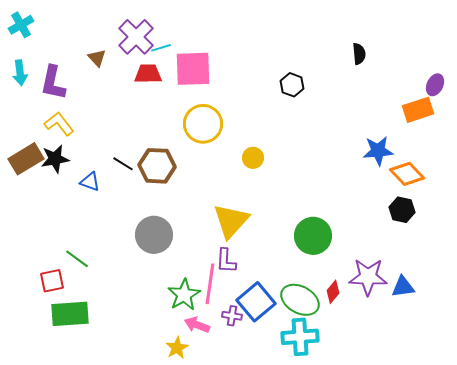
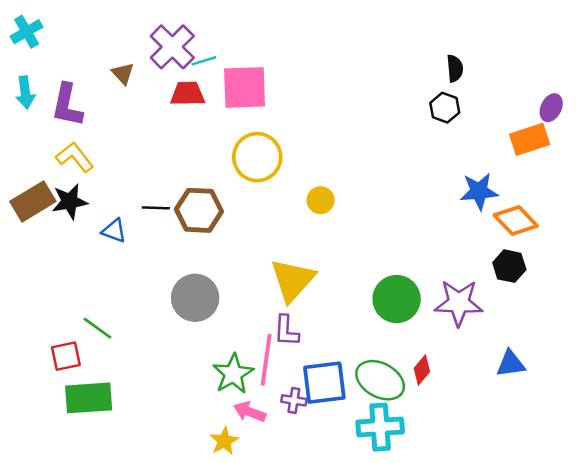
black hexagon: (292, 85) -> (445, 108), moved
black line: (123, 164) -> (156, 208), turned -30
purple star: (368, 277) -> (459, 303), moved
blue square: (256, 302) -> (324, 383), turned 33

